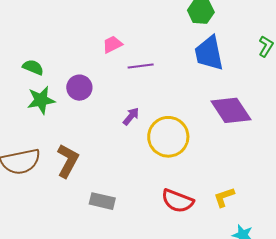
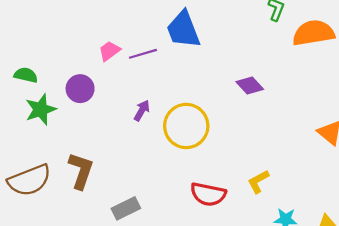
pink trapezoid: (112, 44) -> (109, 51), moved
blue trapezoid: (209, 53) -> (183, 30), moved
purple diamond: (231, 110) -> (250, 86), size x0.6
gray rectangle: (102, 201) -> (126, 208), turned -30

